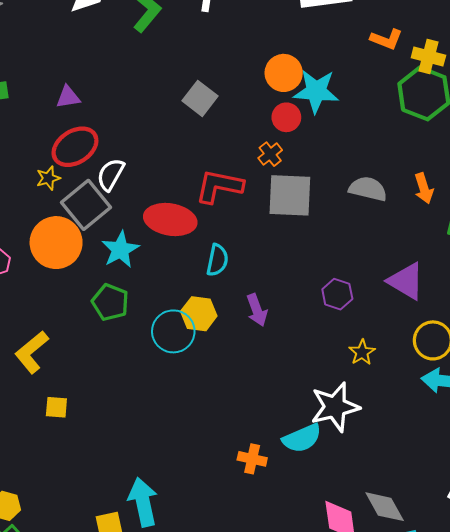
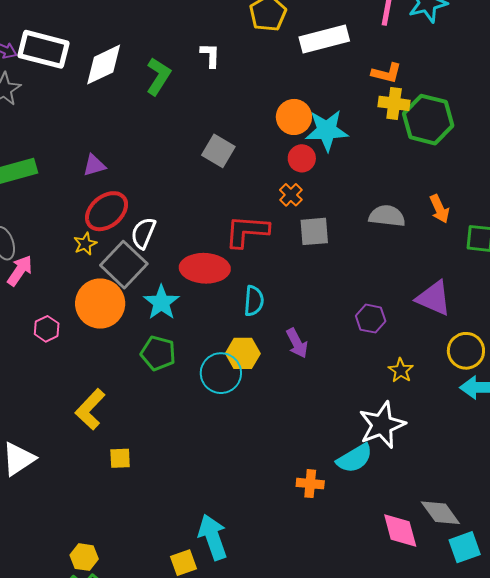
yellow cross: (428, 57) -> (394, 103), moved
gray square: (290, 195) -> (314, 231), size x0.7

